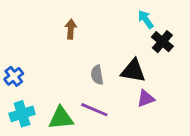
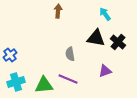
brown arrow: (71, 29) -> (58, 11), moved
black cross: (162, 42) -> (118, 42), moved
black triangle: (133, 71) -> (96, 38), moved

